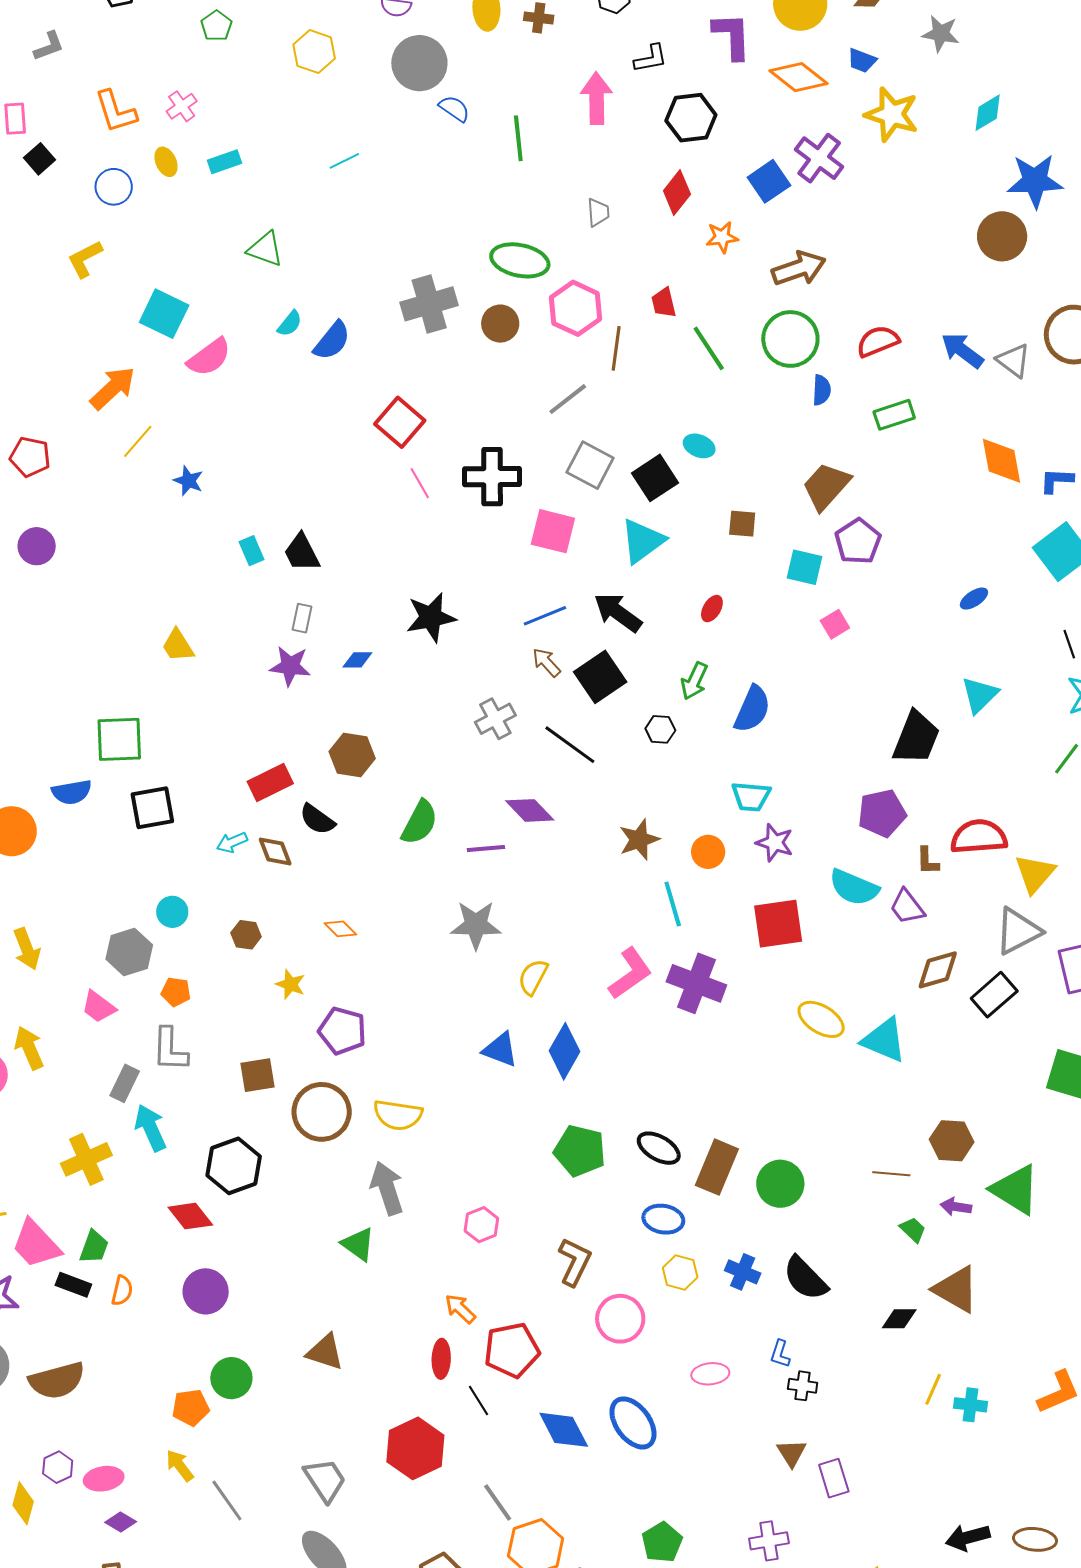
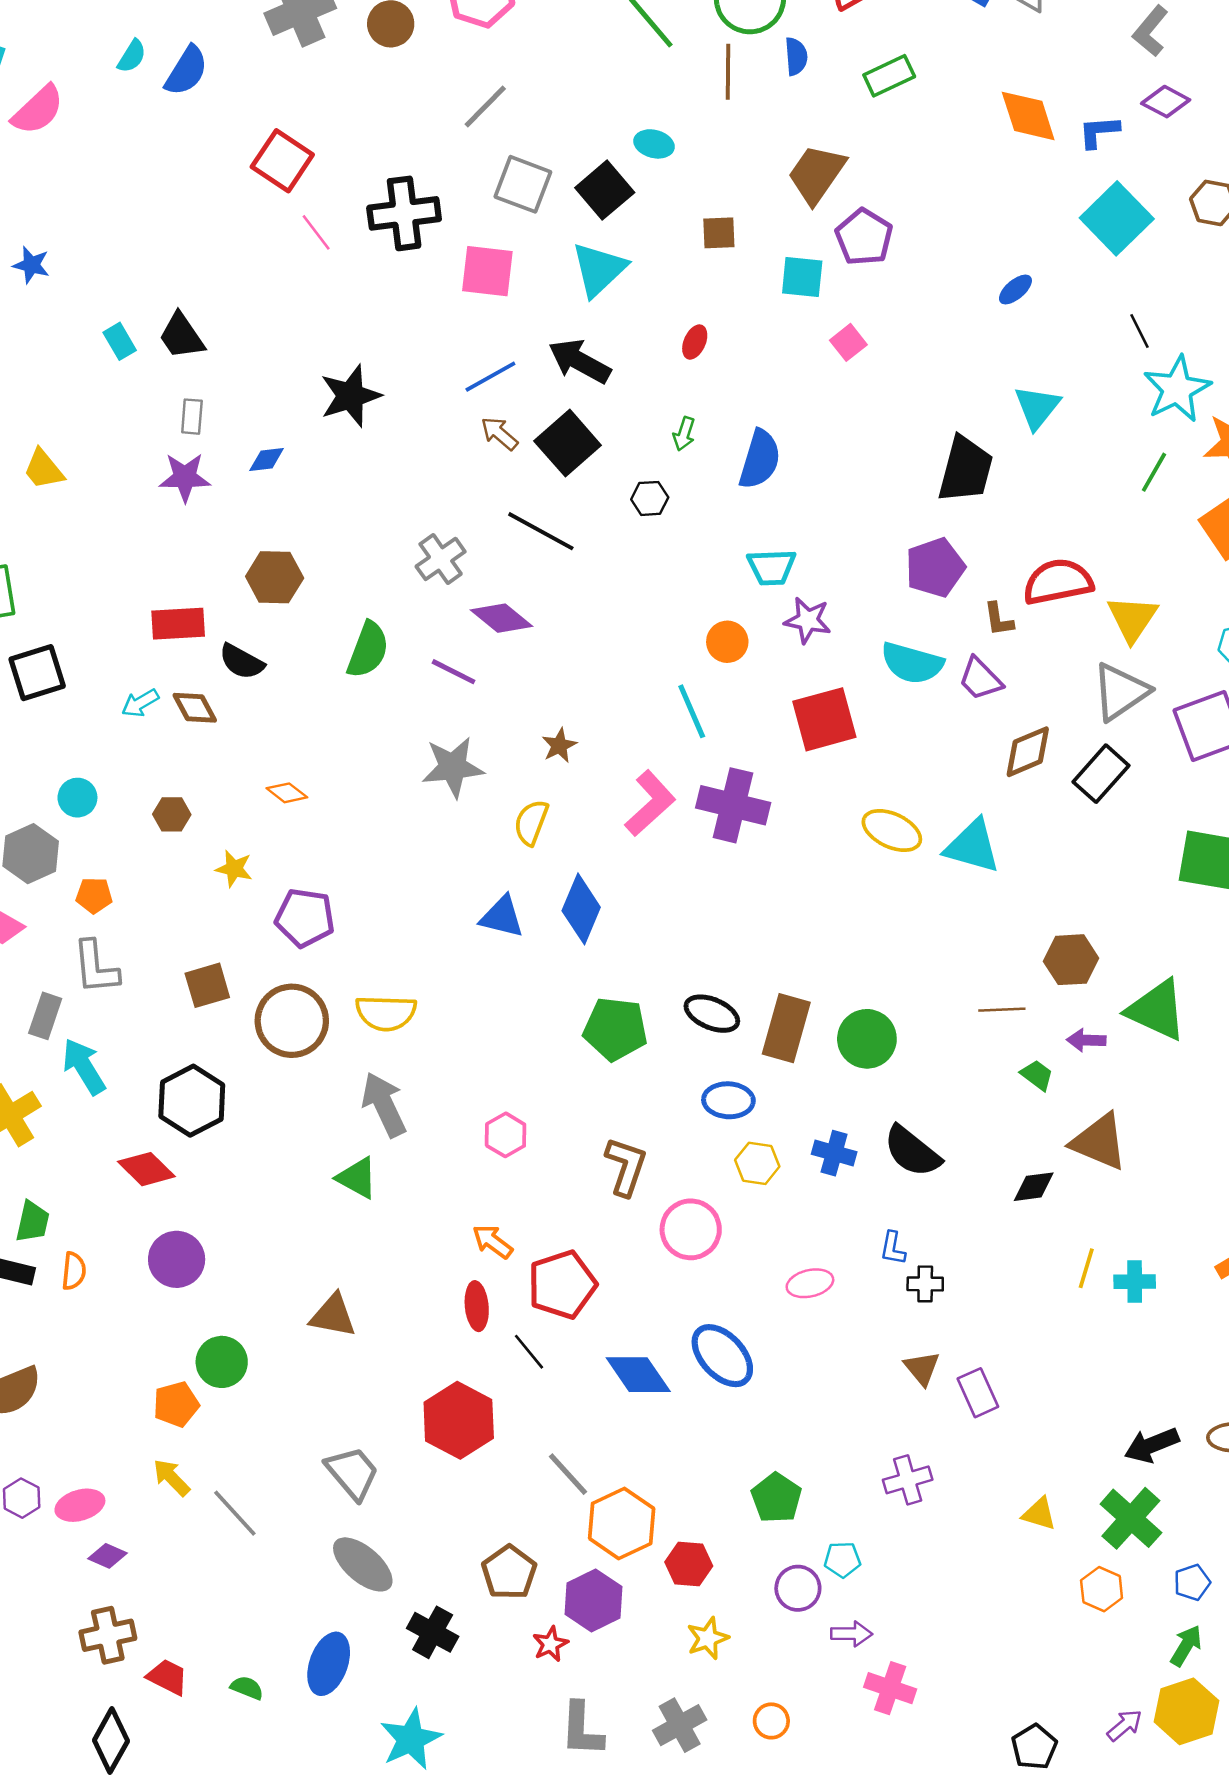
brown line: (616, 348) -> (728, 72), moved
green arrow: (694, 681) -> (684, 434), size x0.7
gray cross: (495, 719) -> (441, 559), moved
red rectangle: (270, 783) -> (178, 624), turned 30
brown star: (639, 840) -> (559, 745), moved, size x0.7
purple line: (486, 849) -> (454, 672), turned 39

